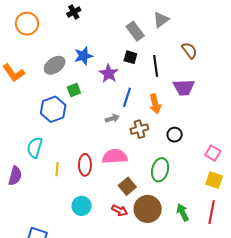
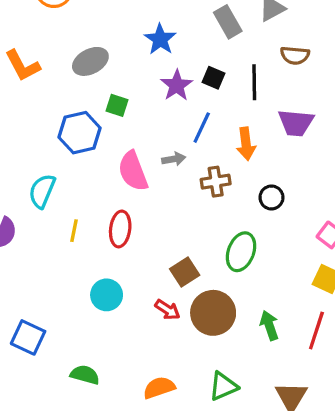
brown semicircle: (189, 50) -> (295, 55), moved, turned 126
blue star: (83, 56) -> (160, 39), moved, turned -30
black square: (130, 57) -> (214, 78), moved
green square: (74, 90) -> (117, 105), turned 32
pink semicircle: (115, 156) -> (133, 171), moved, turned -115

